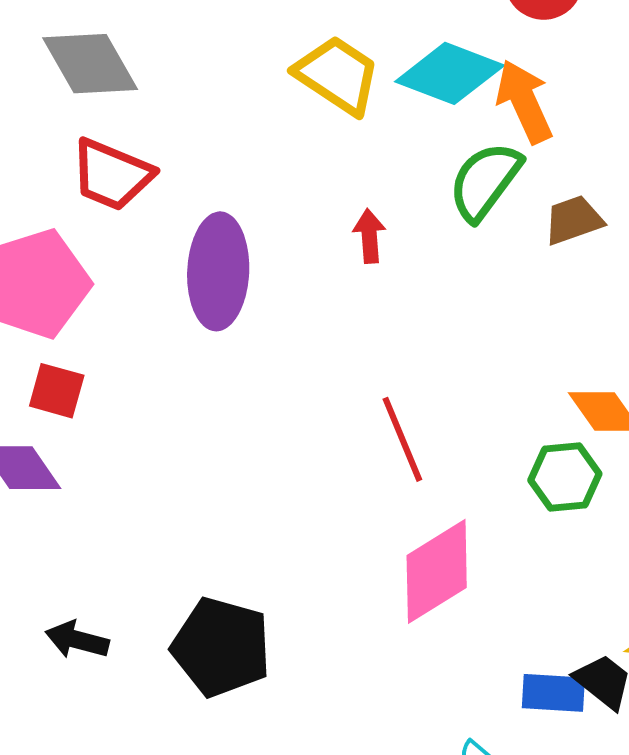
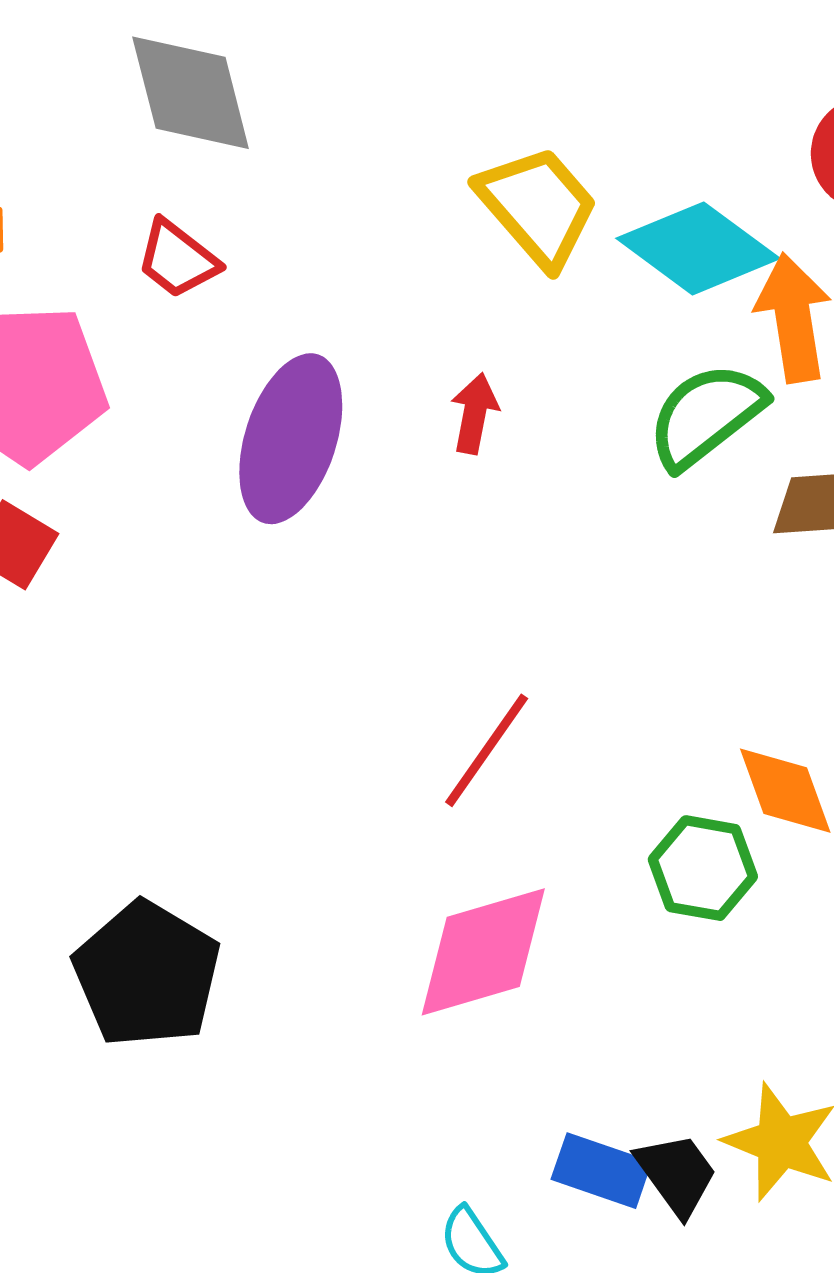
red trapezoid: (112, 175) -> (178, 259), size x0.7
red arrow: (369, 236) -> (475, 414), moved
red line: (402, 439) -> (487, 750), turned 42

